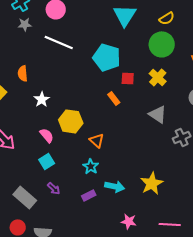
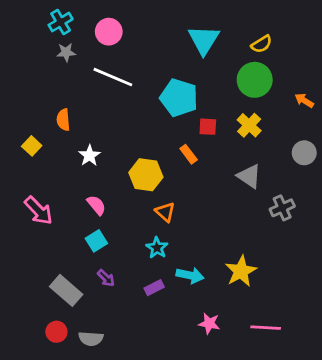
yellow hexagon: (71, 121) -> (146, 175), moved

